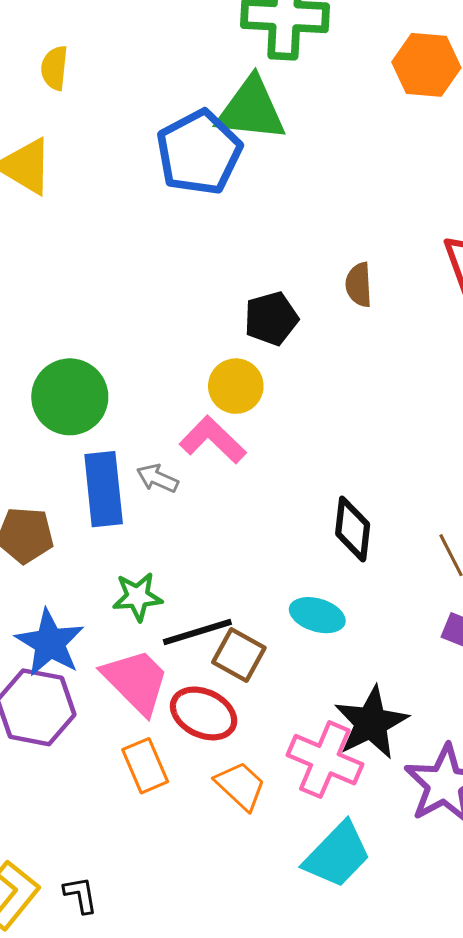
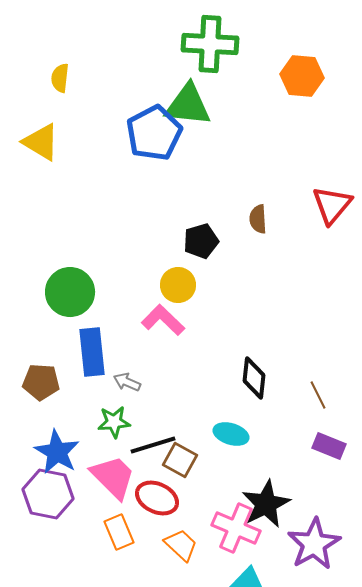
gray arrow: (157, 478) -> (127, 382), moved

